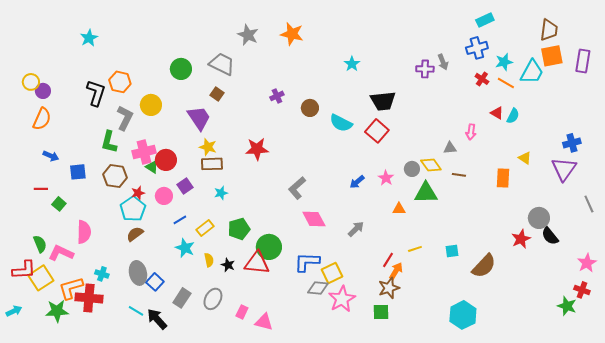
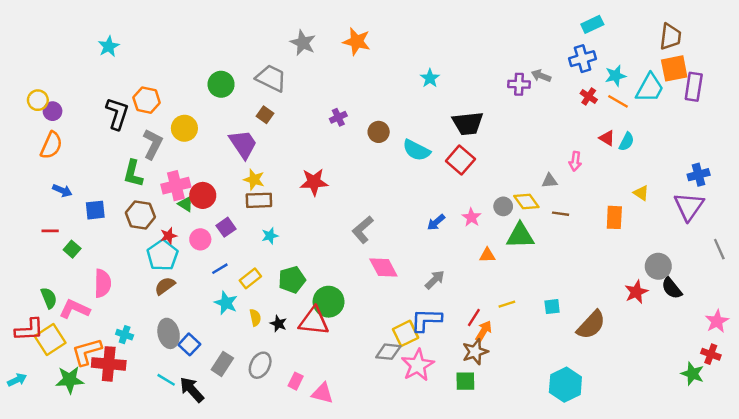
purple rectangle: (583, 61) -> (694, 87), moved
gray arrow: (443, 62) -> (541, 76), turned 133
blue L-shape: (307, 262) -> (426, 320), moved

